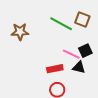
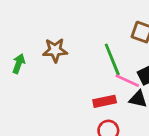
green line: (61, 24) -> (112, 59), moved, turned 40

